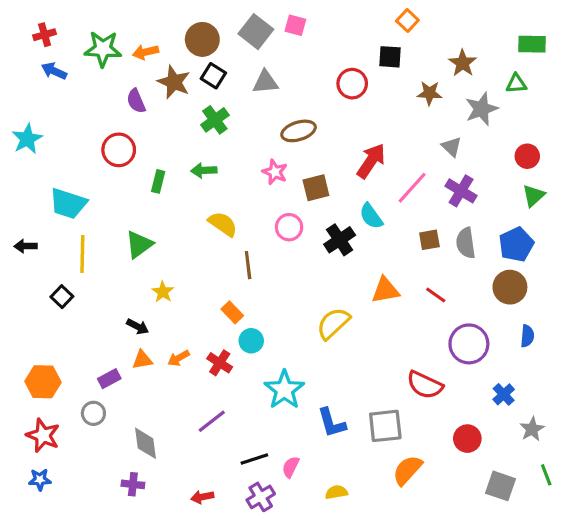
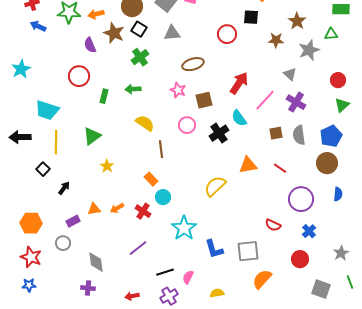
black arrow: (26, 246) -> (20, 137), size x1.5
black arrow: (138, 327) -> (64, 188), moved, turned -80
red semicircle: (425, 385) -> (273, 225), size x0.7
blue cross: (504, 394) -> (309, 231), moved

